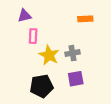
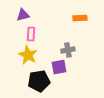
yellow star: (49, 55) -> (28, 55), moved
purple square: (76, 79) -> (59, 67), moved

